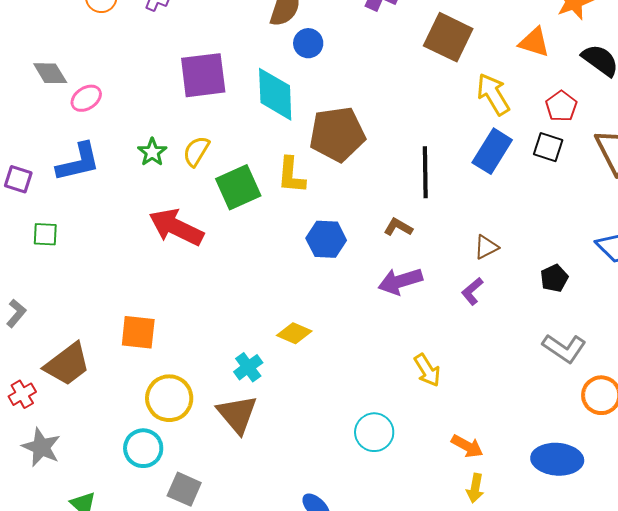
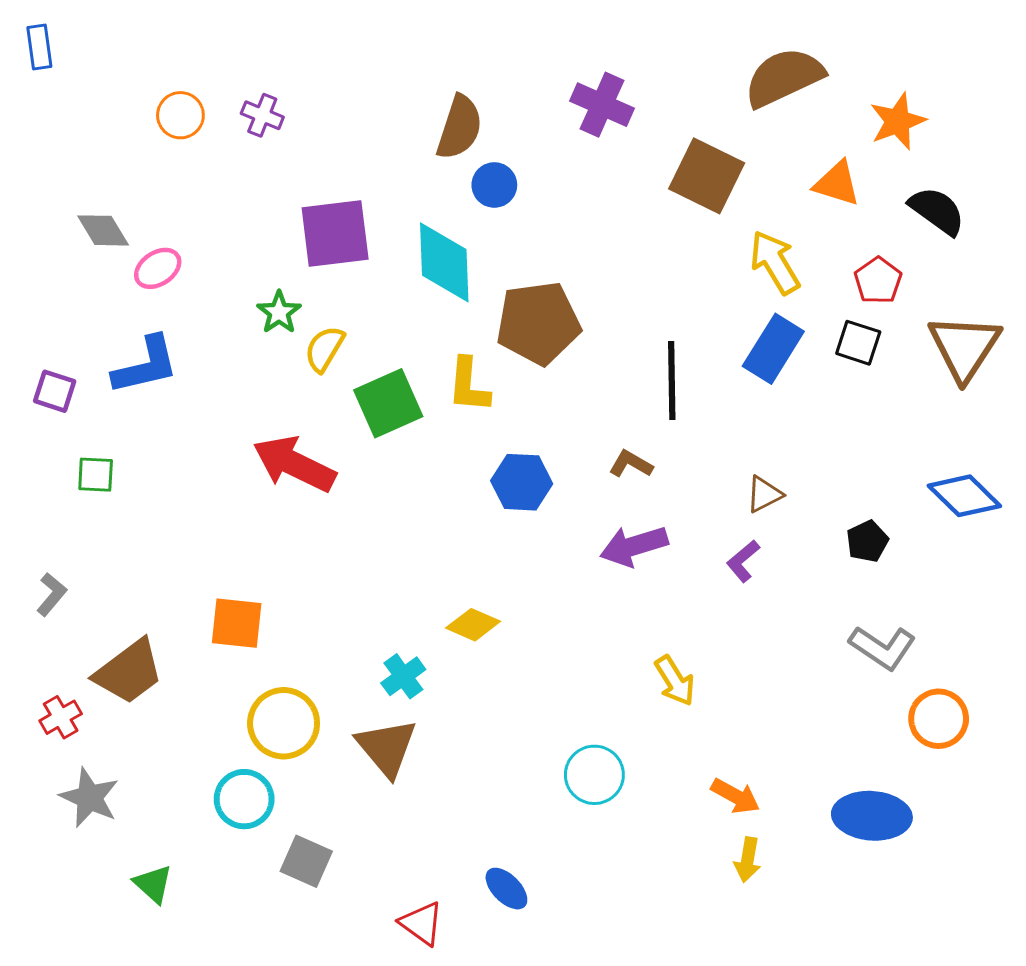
green star: (152, 152) -> (279, 312), moved

